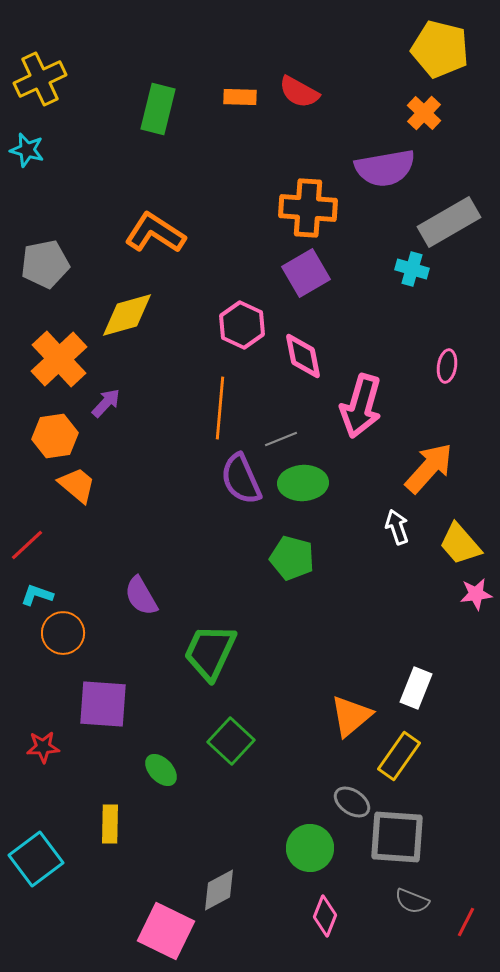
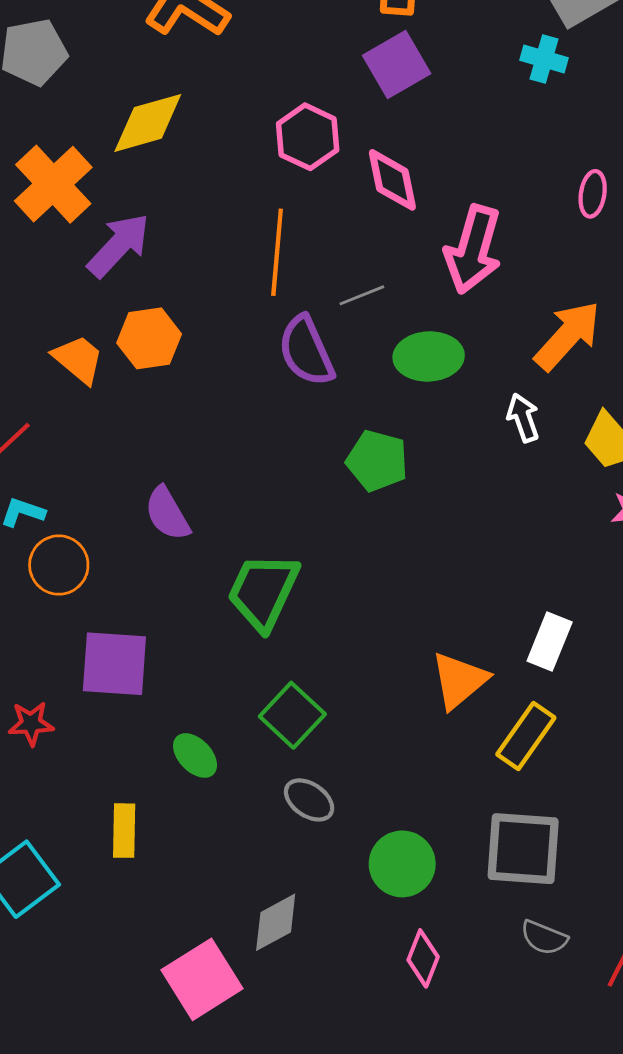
purple arrow: (106, 403) -> (119, 245), size x1.6
orange hexagon: (55, 436) -> (149, 338), moved
green ellipse: (303, 483) -> (429, 356), moved
gray ellipse: (352, 802) -> (309, 800), moved
pink square: (166, 931) -> (202, 979), turned 32

